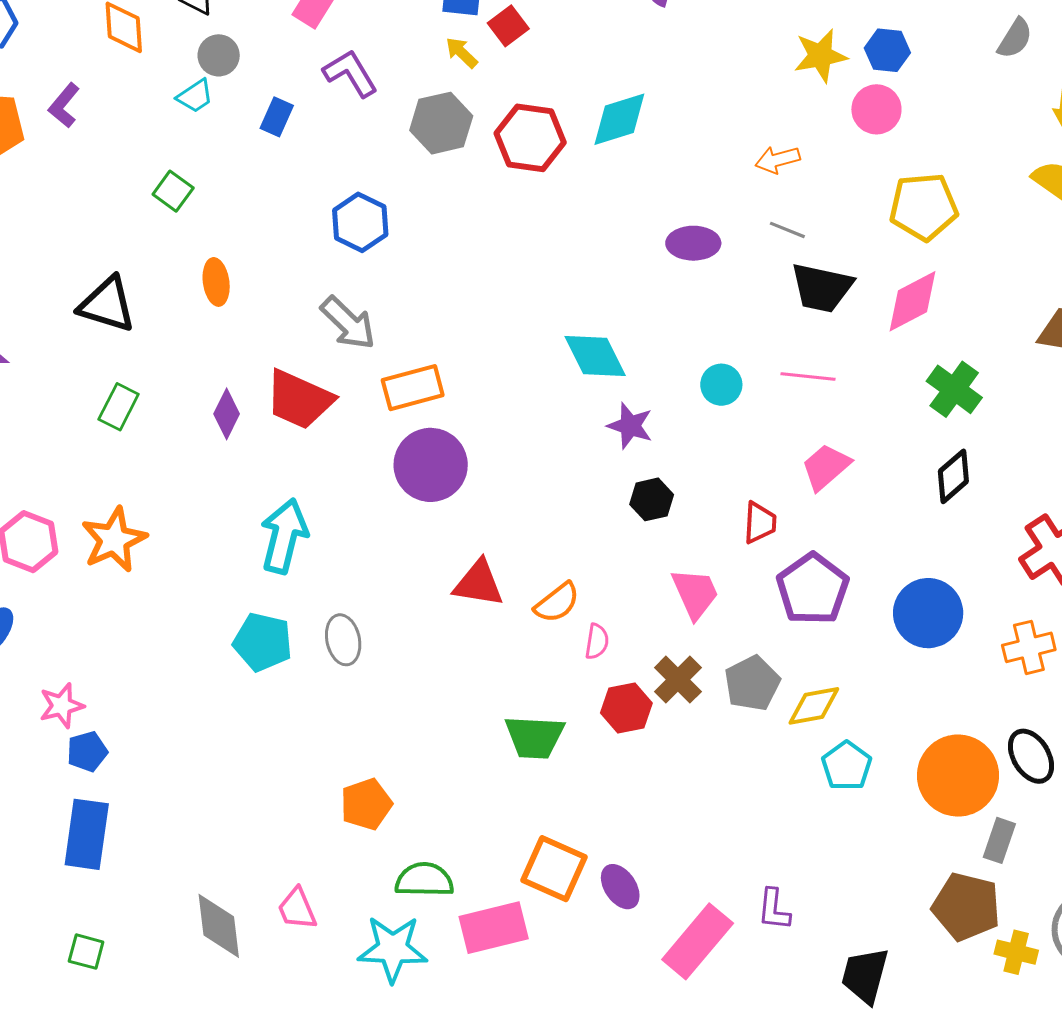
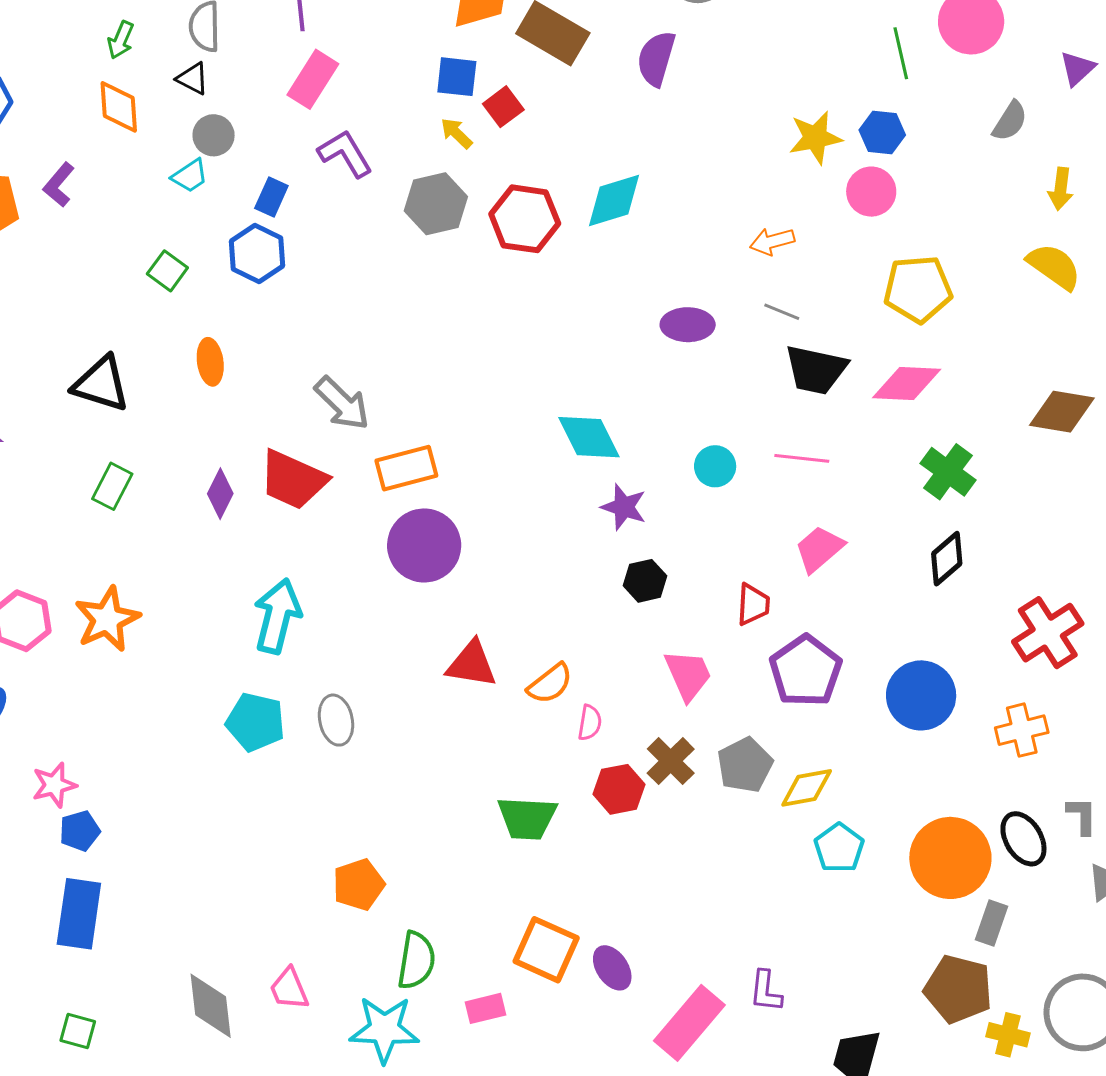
blue hexagon: (360, 222) -> (257, 253), moved
pink diamond: (913, 301) -> (907, 384), turned 30
green semicircle: (424, 880) -> (416, 960), turned 98
pink rectangle: (494, 928) -> (486, 1008), size x0.6

